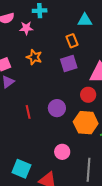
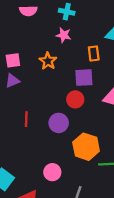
pink star: (26, 28) -> (64, 35), moved
red circle: (88, 95) -> (75, 99), moved

